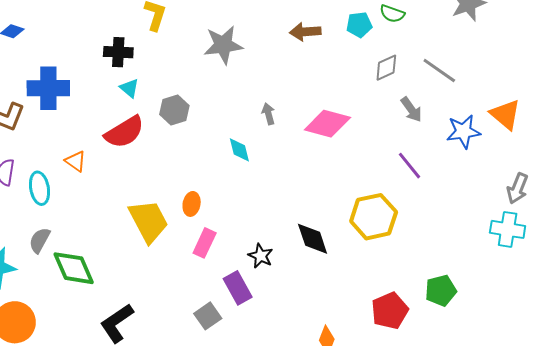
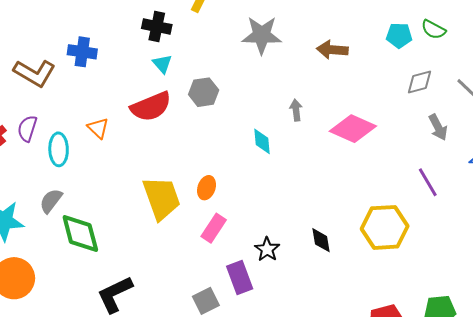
brown arrow: (305, 32) -> (332, 50), moved
blue cross: (48, 88) -> (82, 52), size x0.7
black diamond: (313, 239) -> (321, 240), size x0.7

